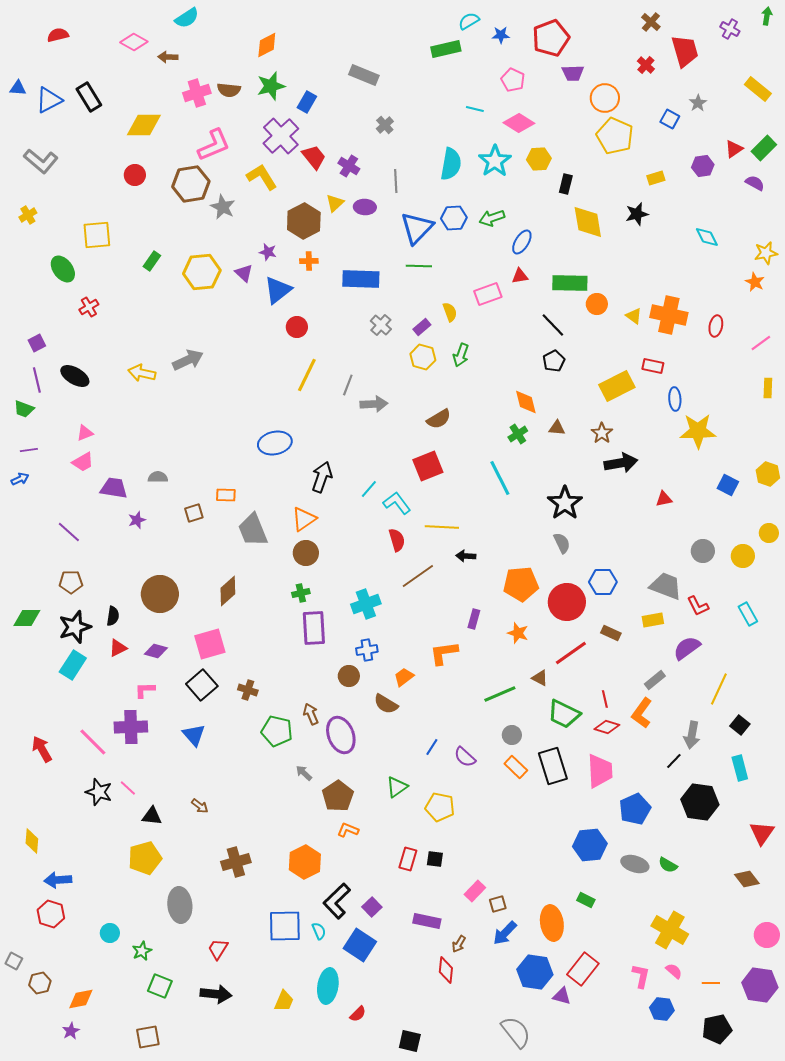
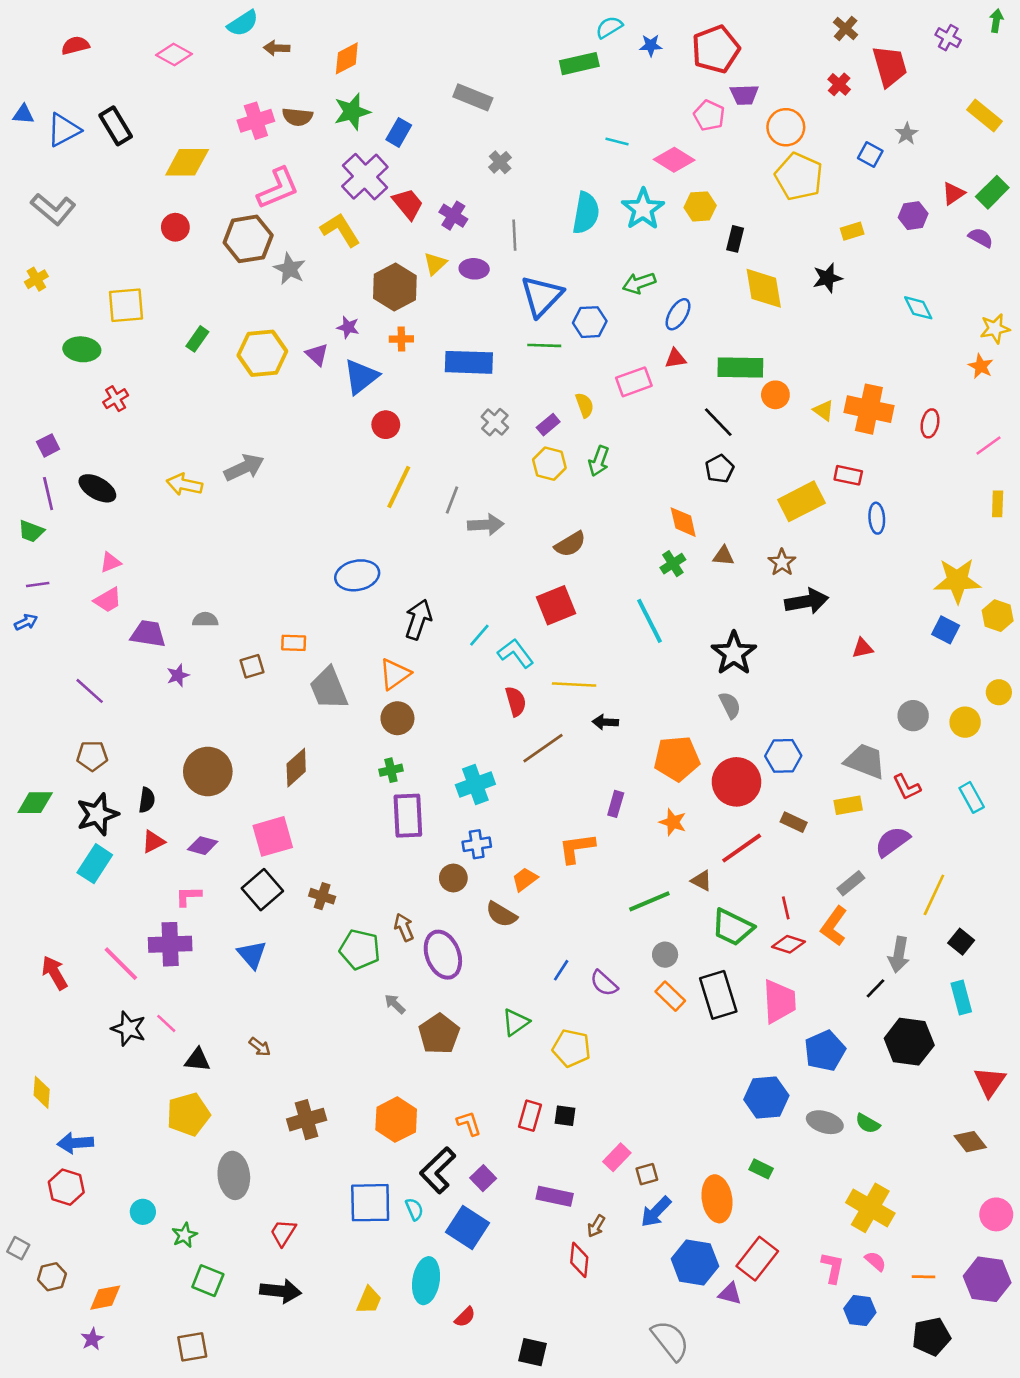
brown arrow: (168, 57) -> (277, 48), moved
pink pentagon: (513, 80) -> (709, 116), moved
blue hexagon: (454, 218) -> (590, 322), moved
green ellipse: (63, 269) -> (82, 349), turned -48
yellow star: (698, 431) -> (957, 581), moved
orange L-shape: (348, 830) -> (469, 1123), moved, turned 50

